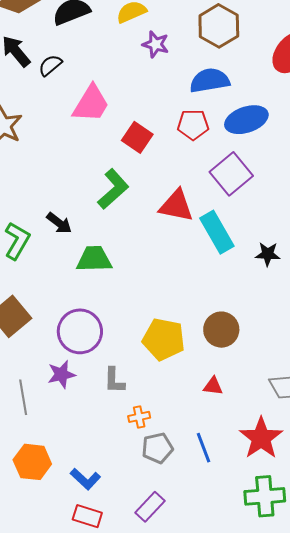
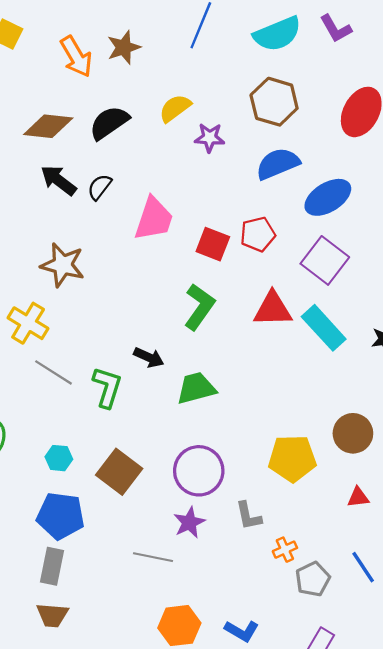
red pentagon: (193, 125) -> (258, 234), moved
gray line: (23, 397) -> (153, 557), turned -56

